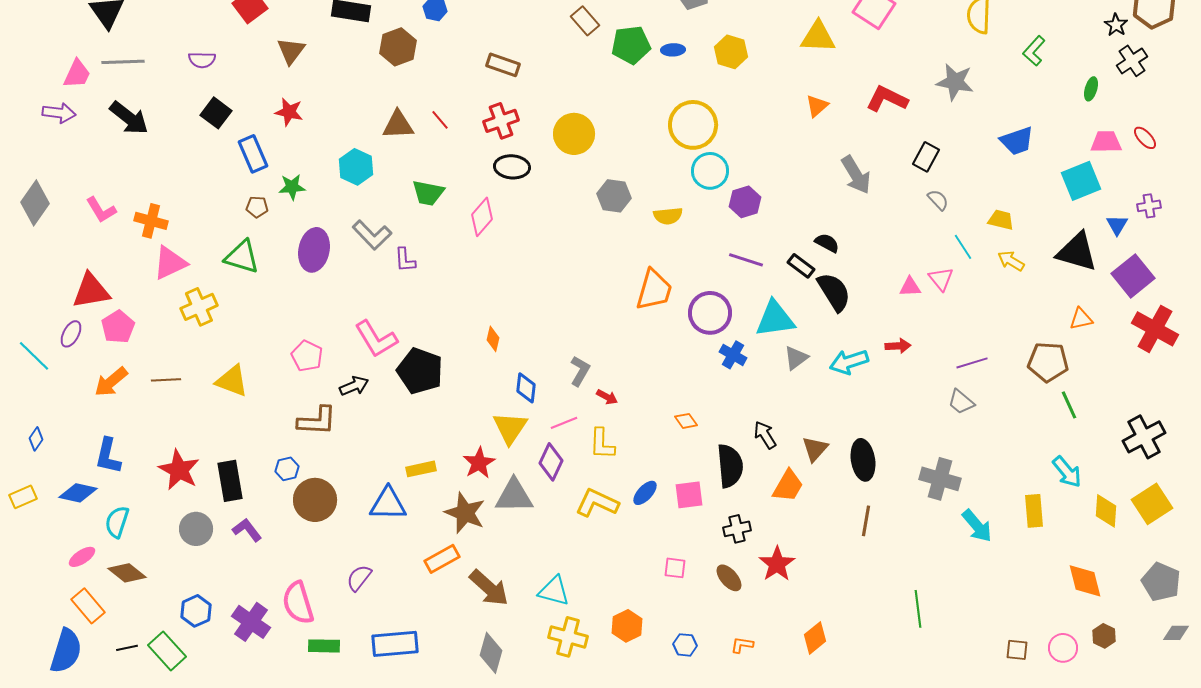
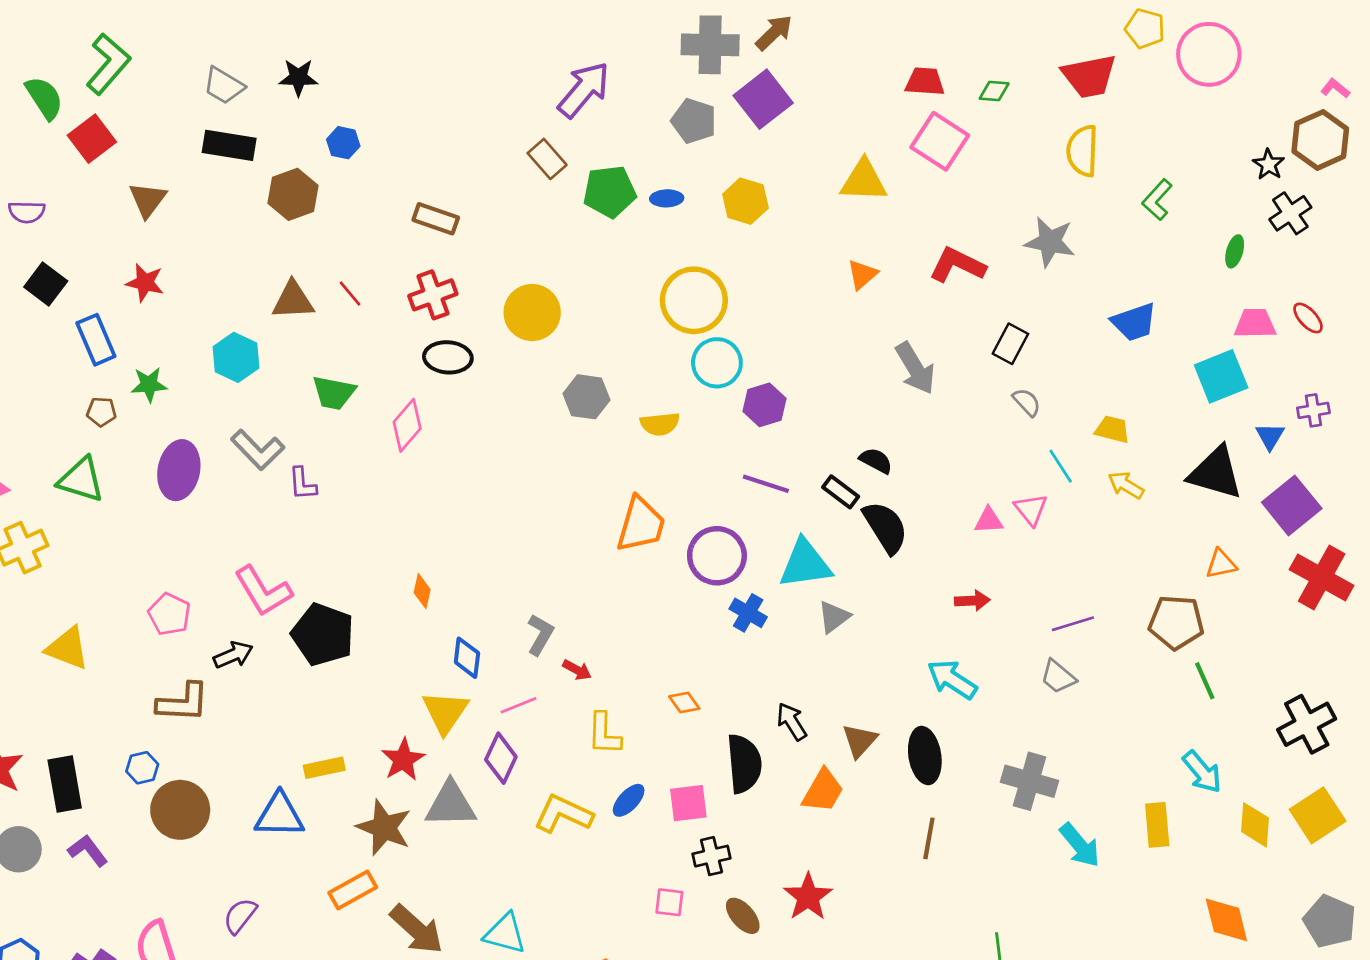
cyan arrow: (849, 362) -> (952, 679), moved, turned 51
yellow L-shape: (602, 444) -> (604, 734), moved
black cross: (737, 529) -> (711, 856), moved

